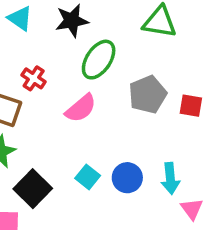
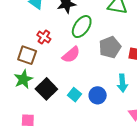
cyan arrow: (170, 178) -> (122, 83), moved
black square: (33, 189) -> (46, 89), moved

